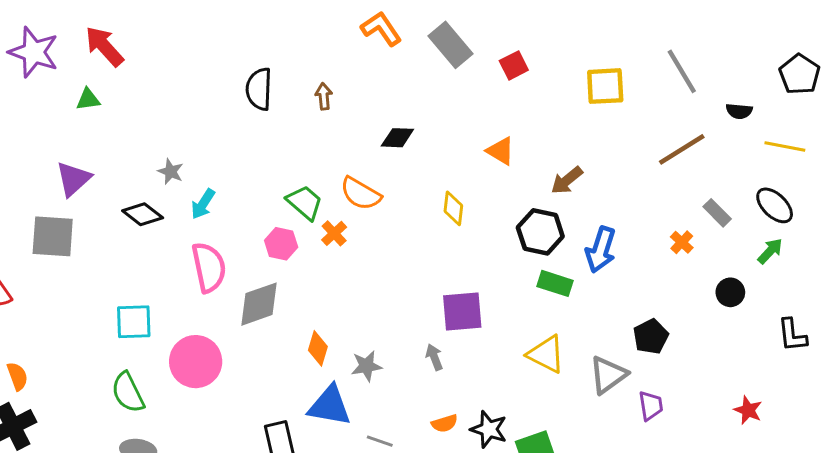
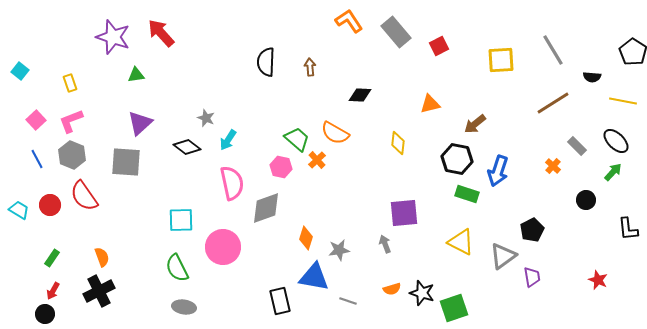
green triangle: (88, 99) -> (136, 75), moved
orange triangle: (501, 151) -> (430, 104), turned -45

